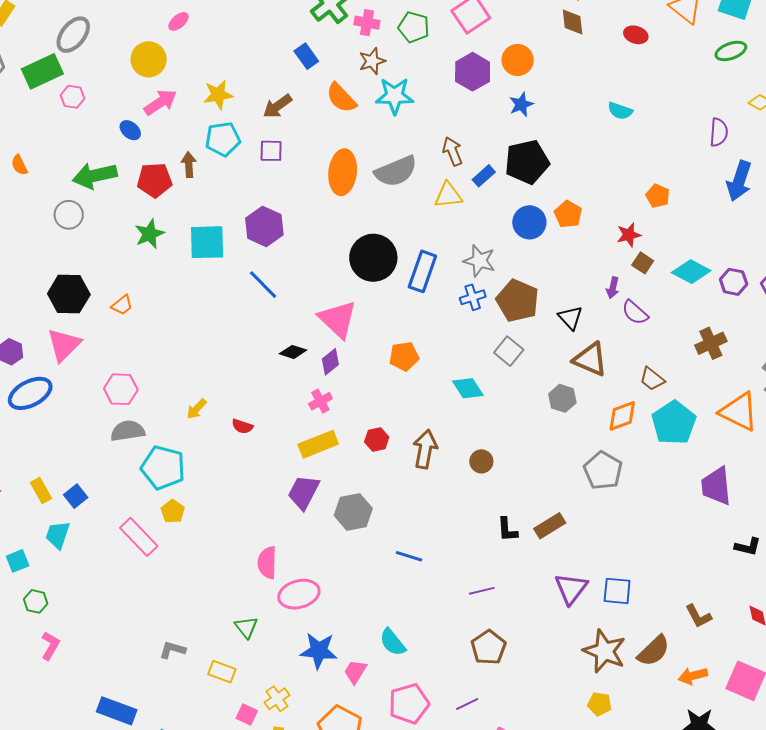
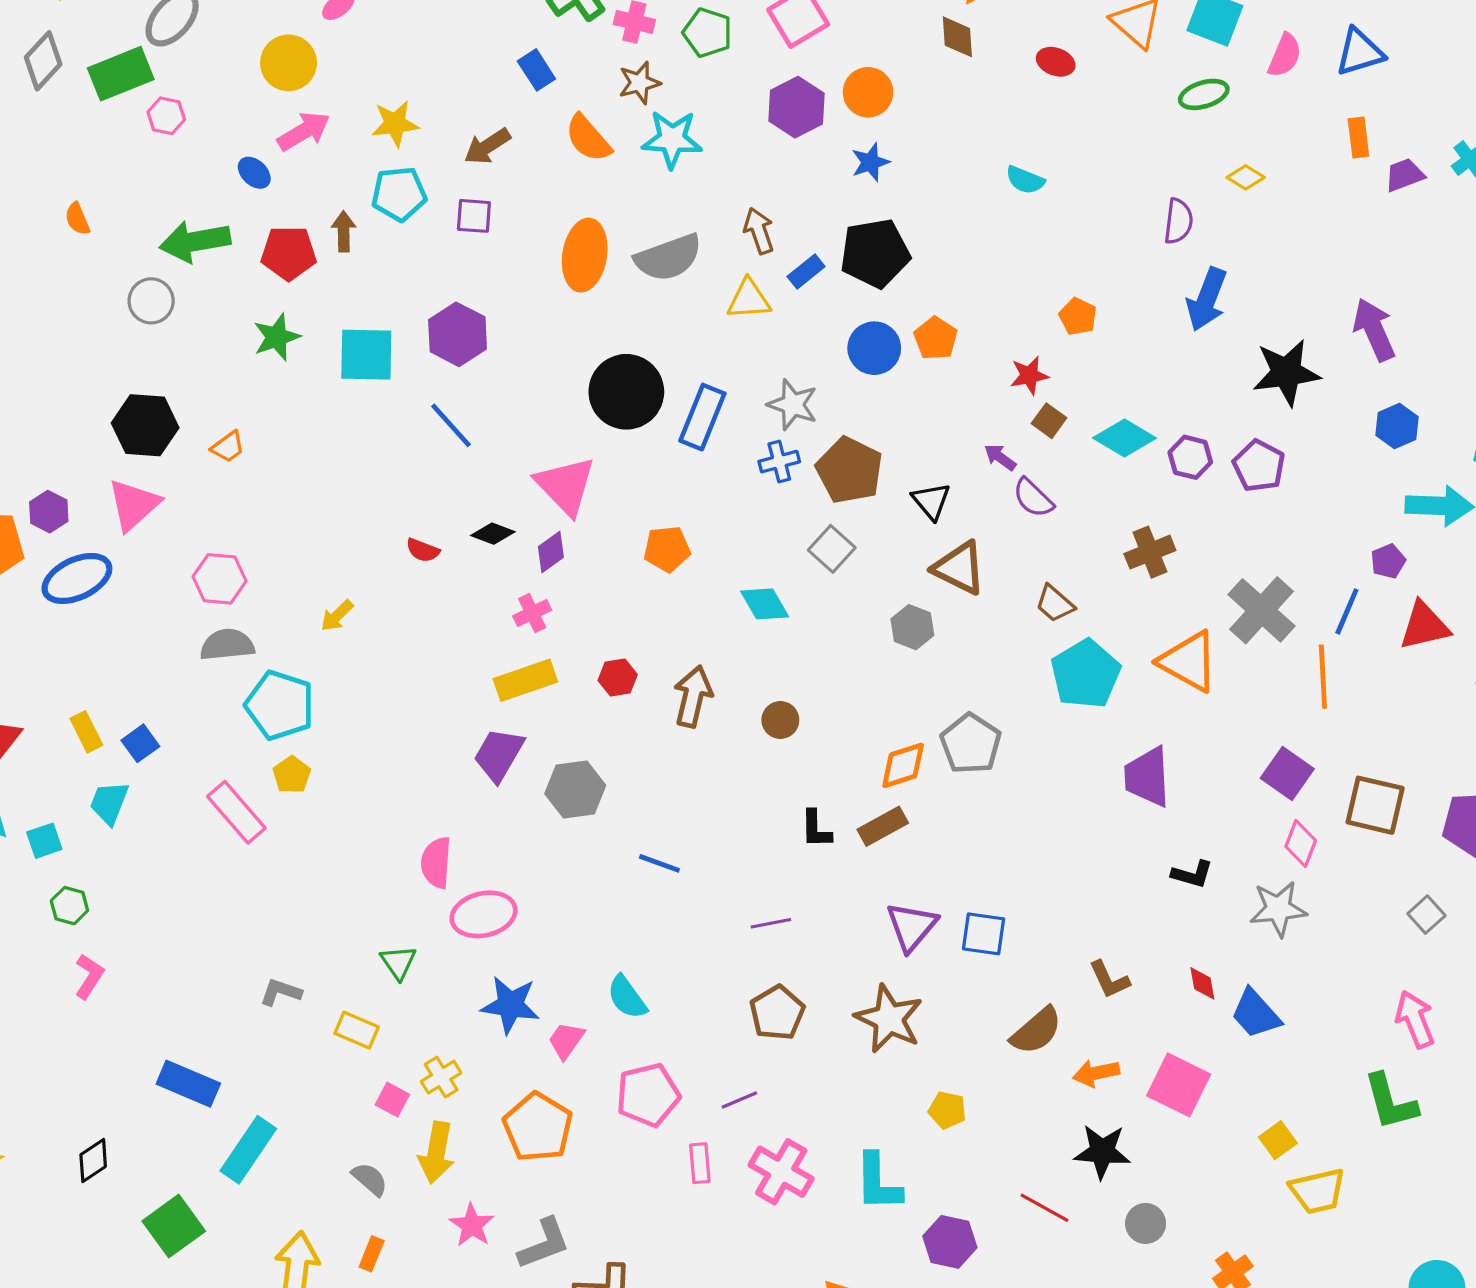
purple arrow: (613, 288) -> (1000, 457), turned 110
orange diamond: (622, 416) -> (903, 765), moved
red semicircle: (242, 426) -> (423, 550), moved
brown star: (604, 651) -> (889, 1019), moved

